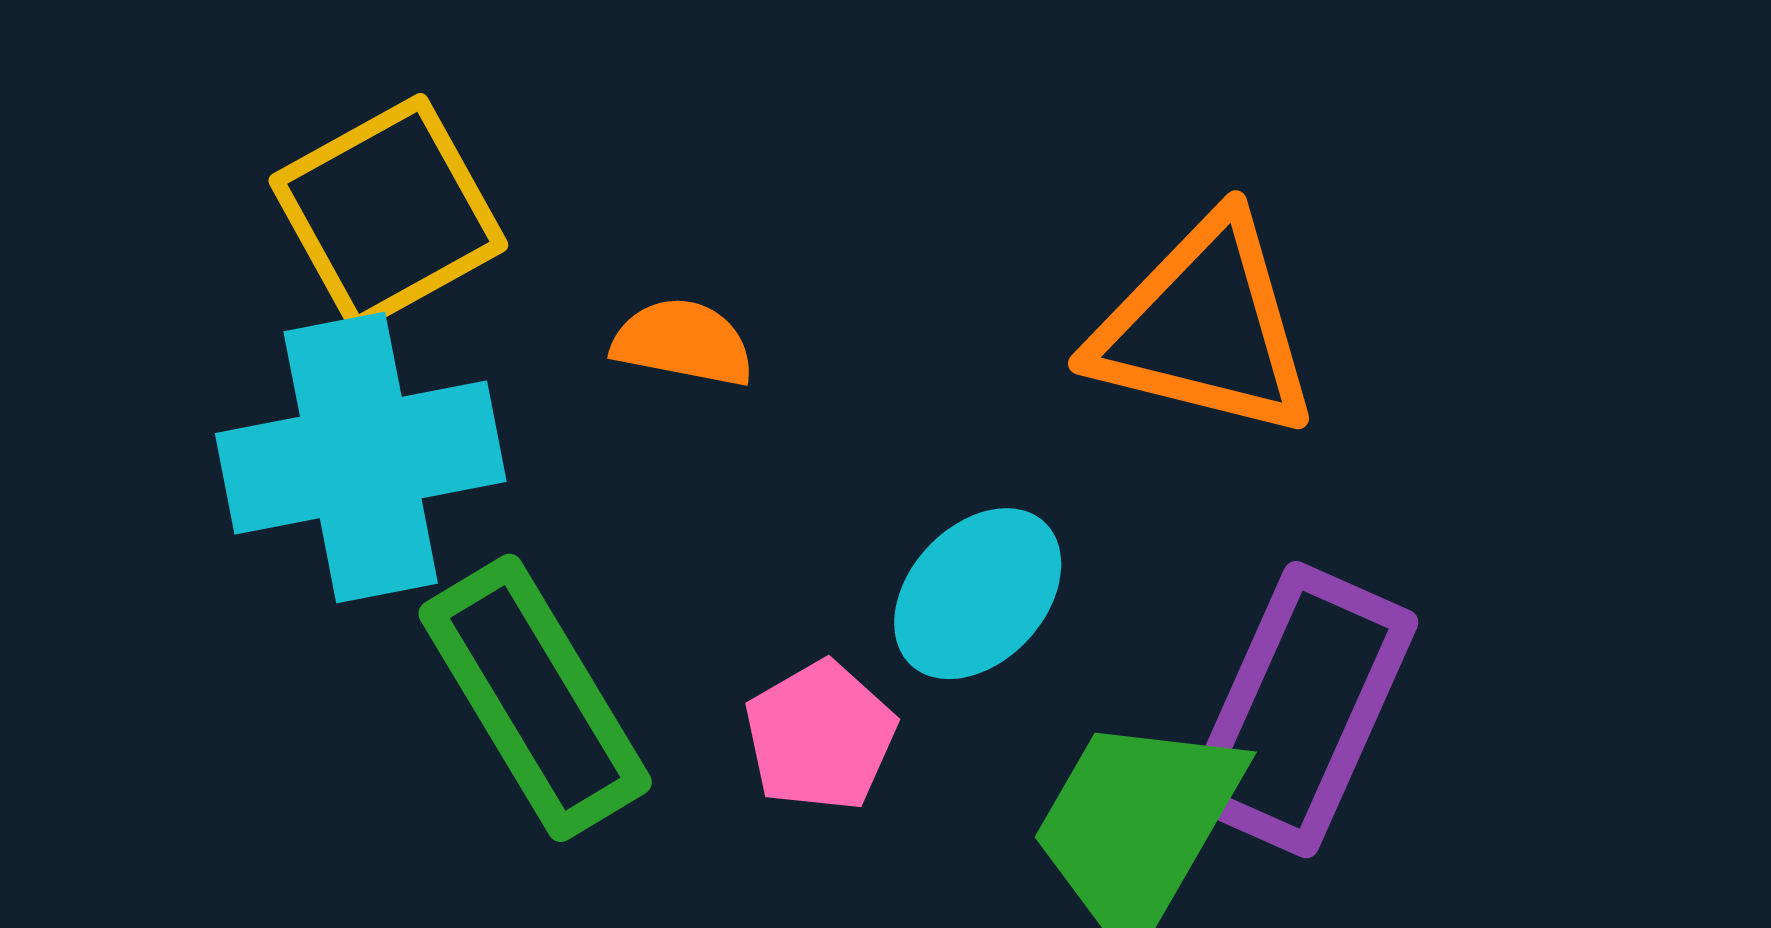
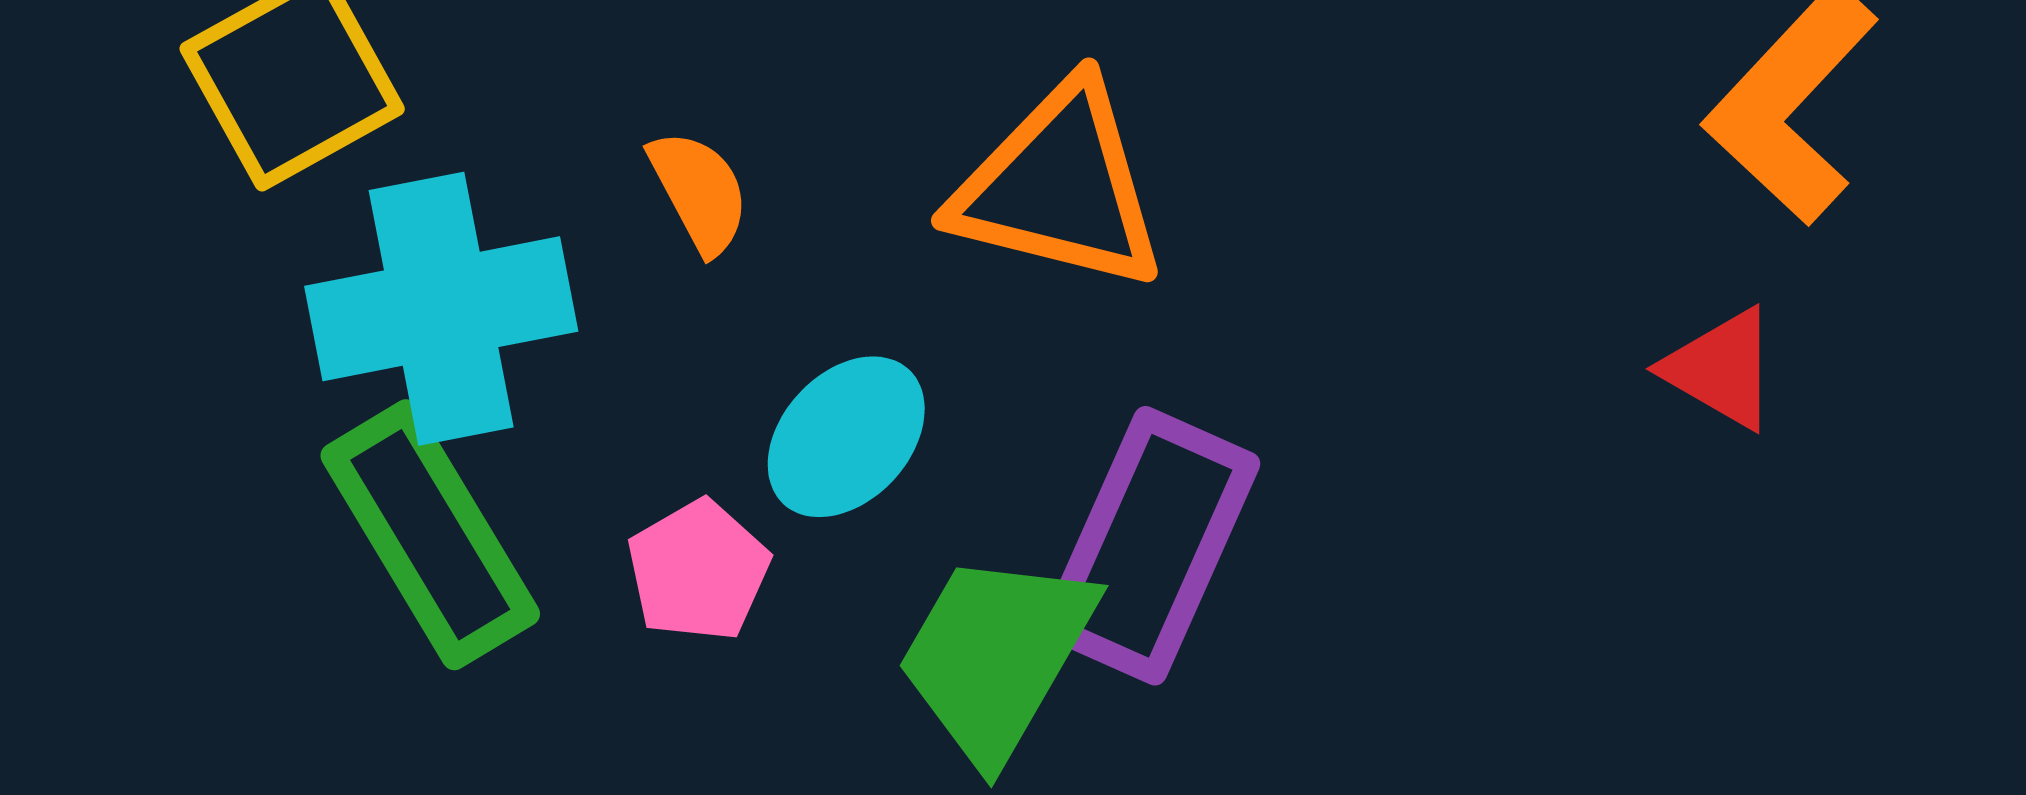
orange semicircle: (683, 343) -> (699, 192), moved, turned 51
cyan cross: (361, 457) -> (441, 309), moved

